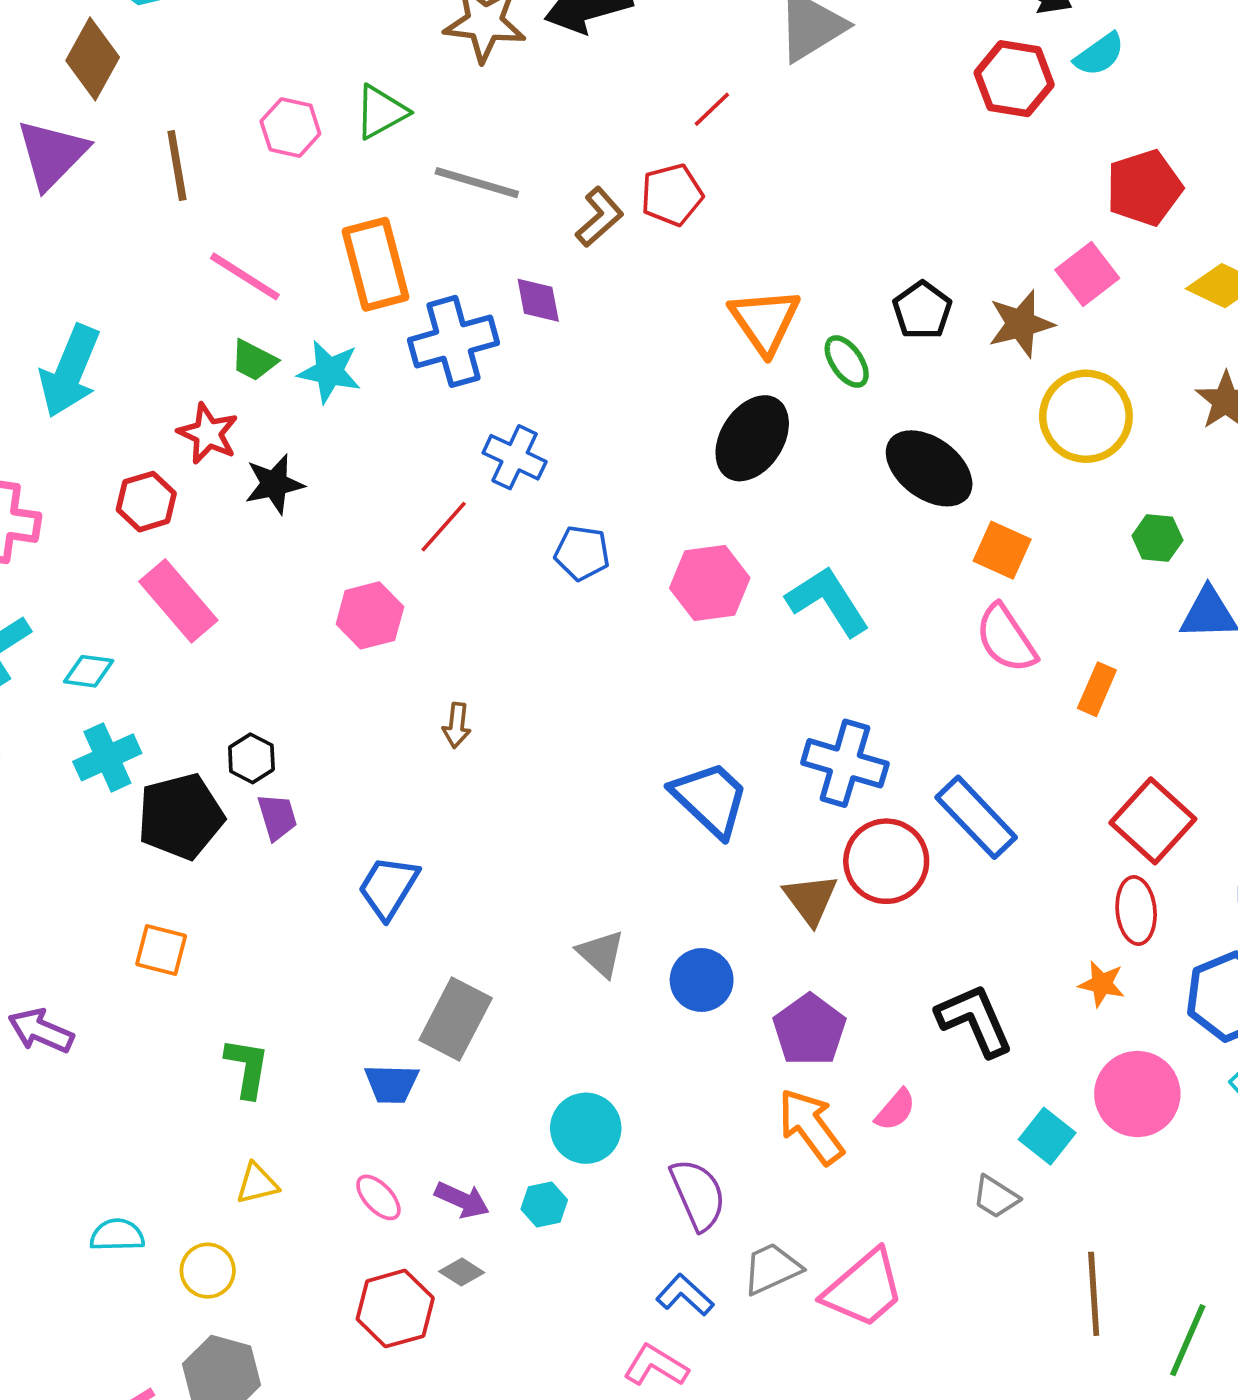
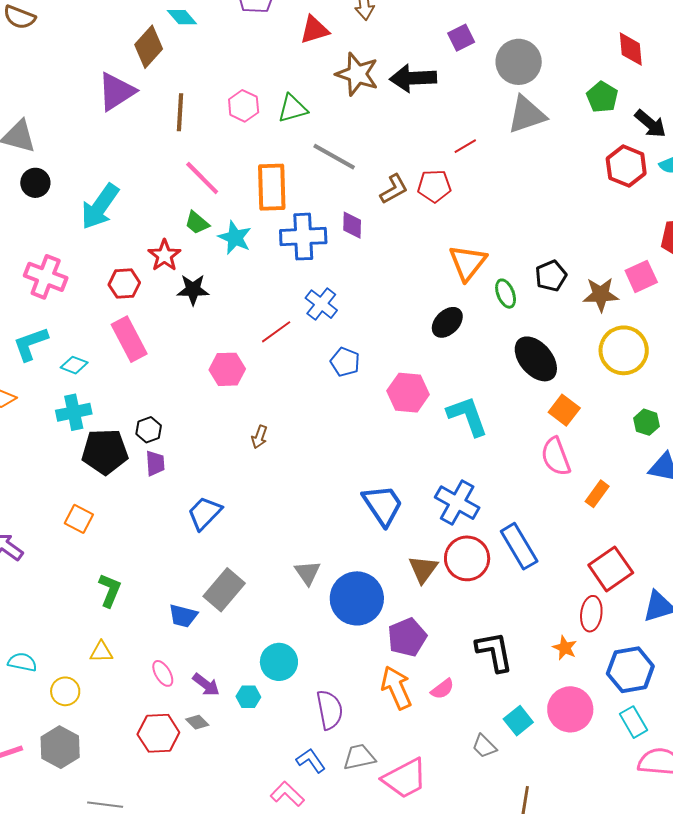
black ellipse: (752, 438) -> (447, 322), size x0.7
blue circle: (702, 980) -> (357, 598), size x1.6

